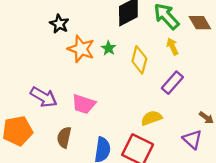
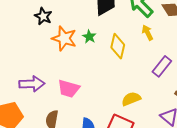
purple rectangle: (172, 83) -> (162, 66), moved
purple arrow: (44, 97) -> (32, 84), turned -30

